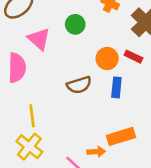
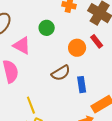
red rectangle: (133, 57) -> (97, 41), turned 40
blue rectangle: (116, 87) -> (82, 85), moved

